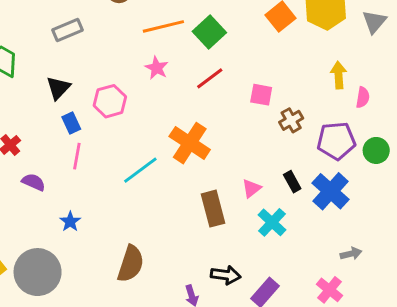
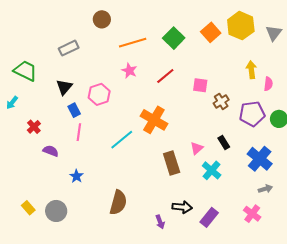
green square: (209, 32) -> (174, 38), moved
blue cross: (331, 191) -> (260, 159), moved
gray circle: (38, 272) -> (56, 211), size x0.7

